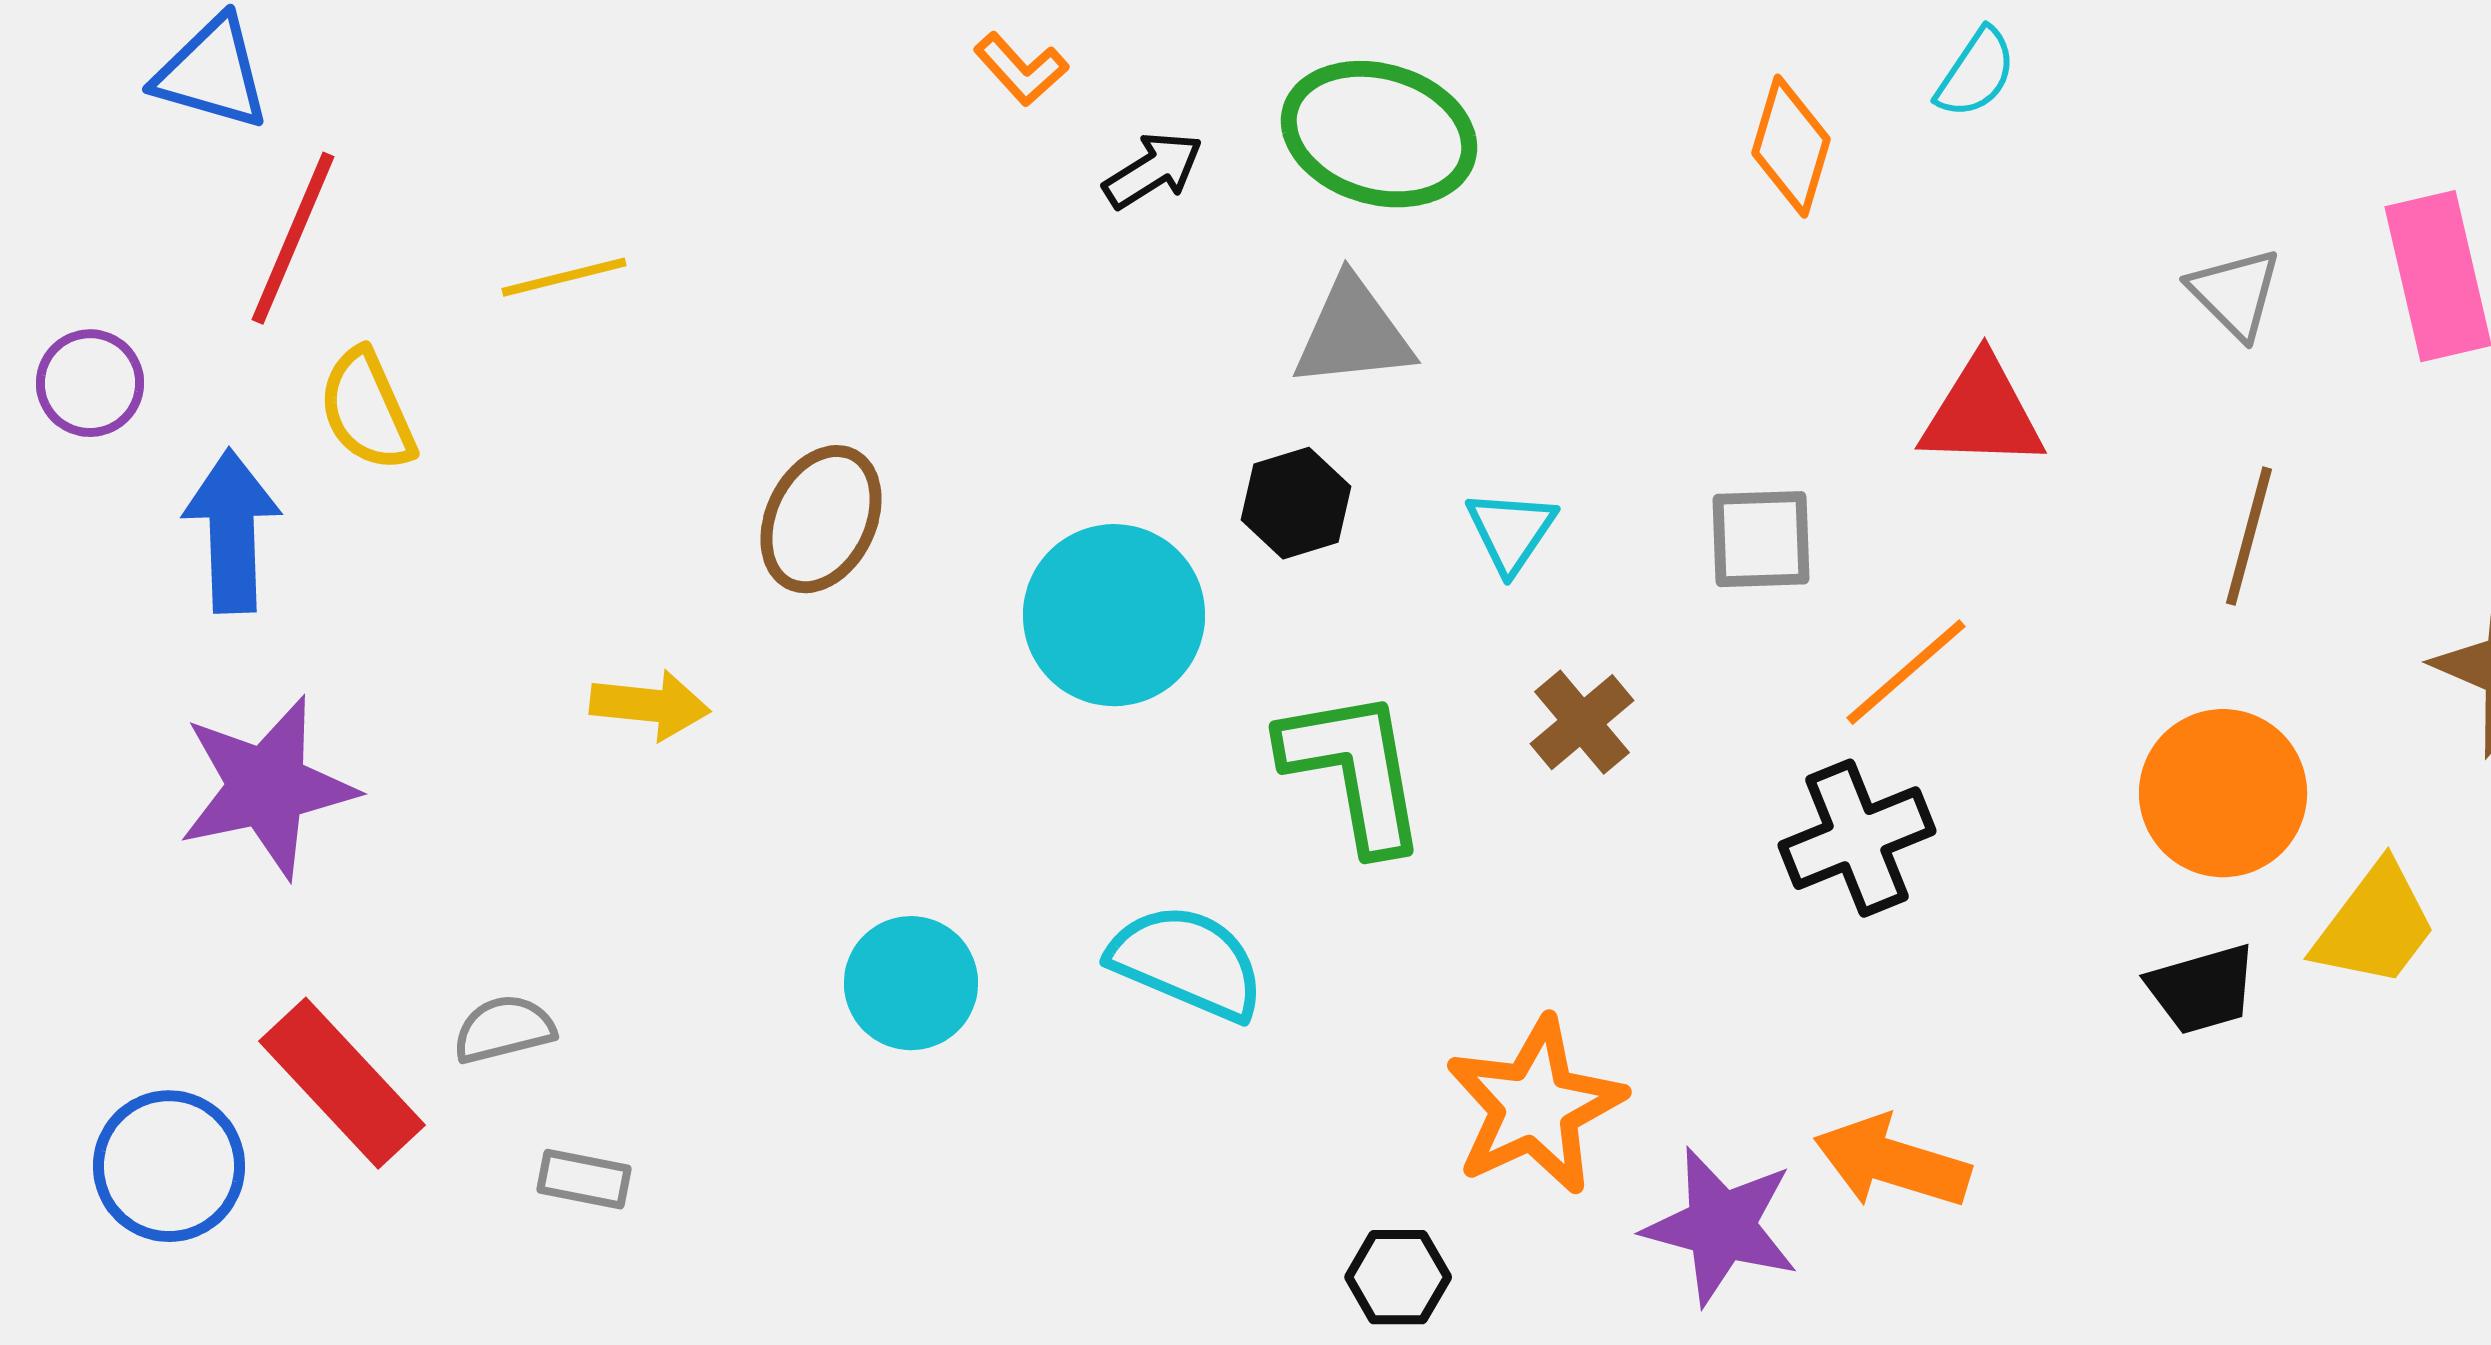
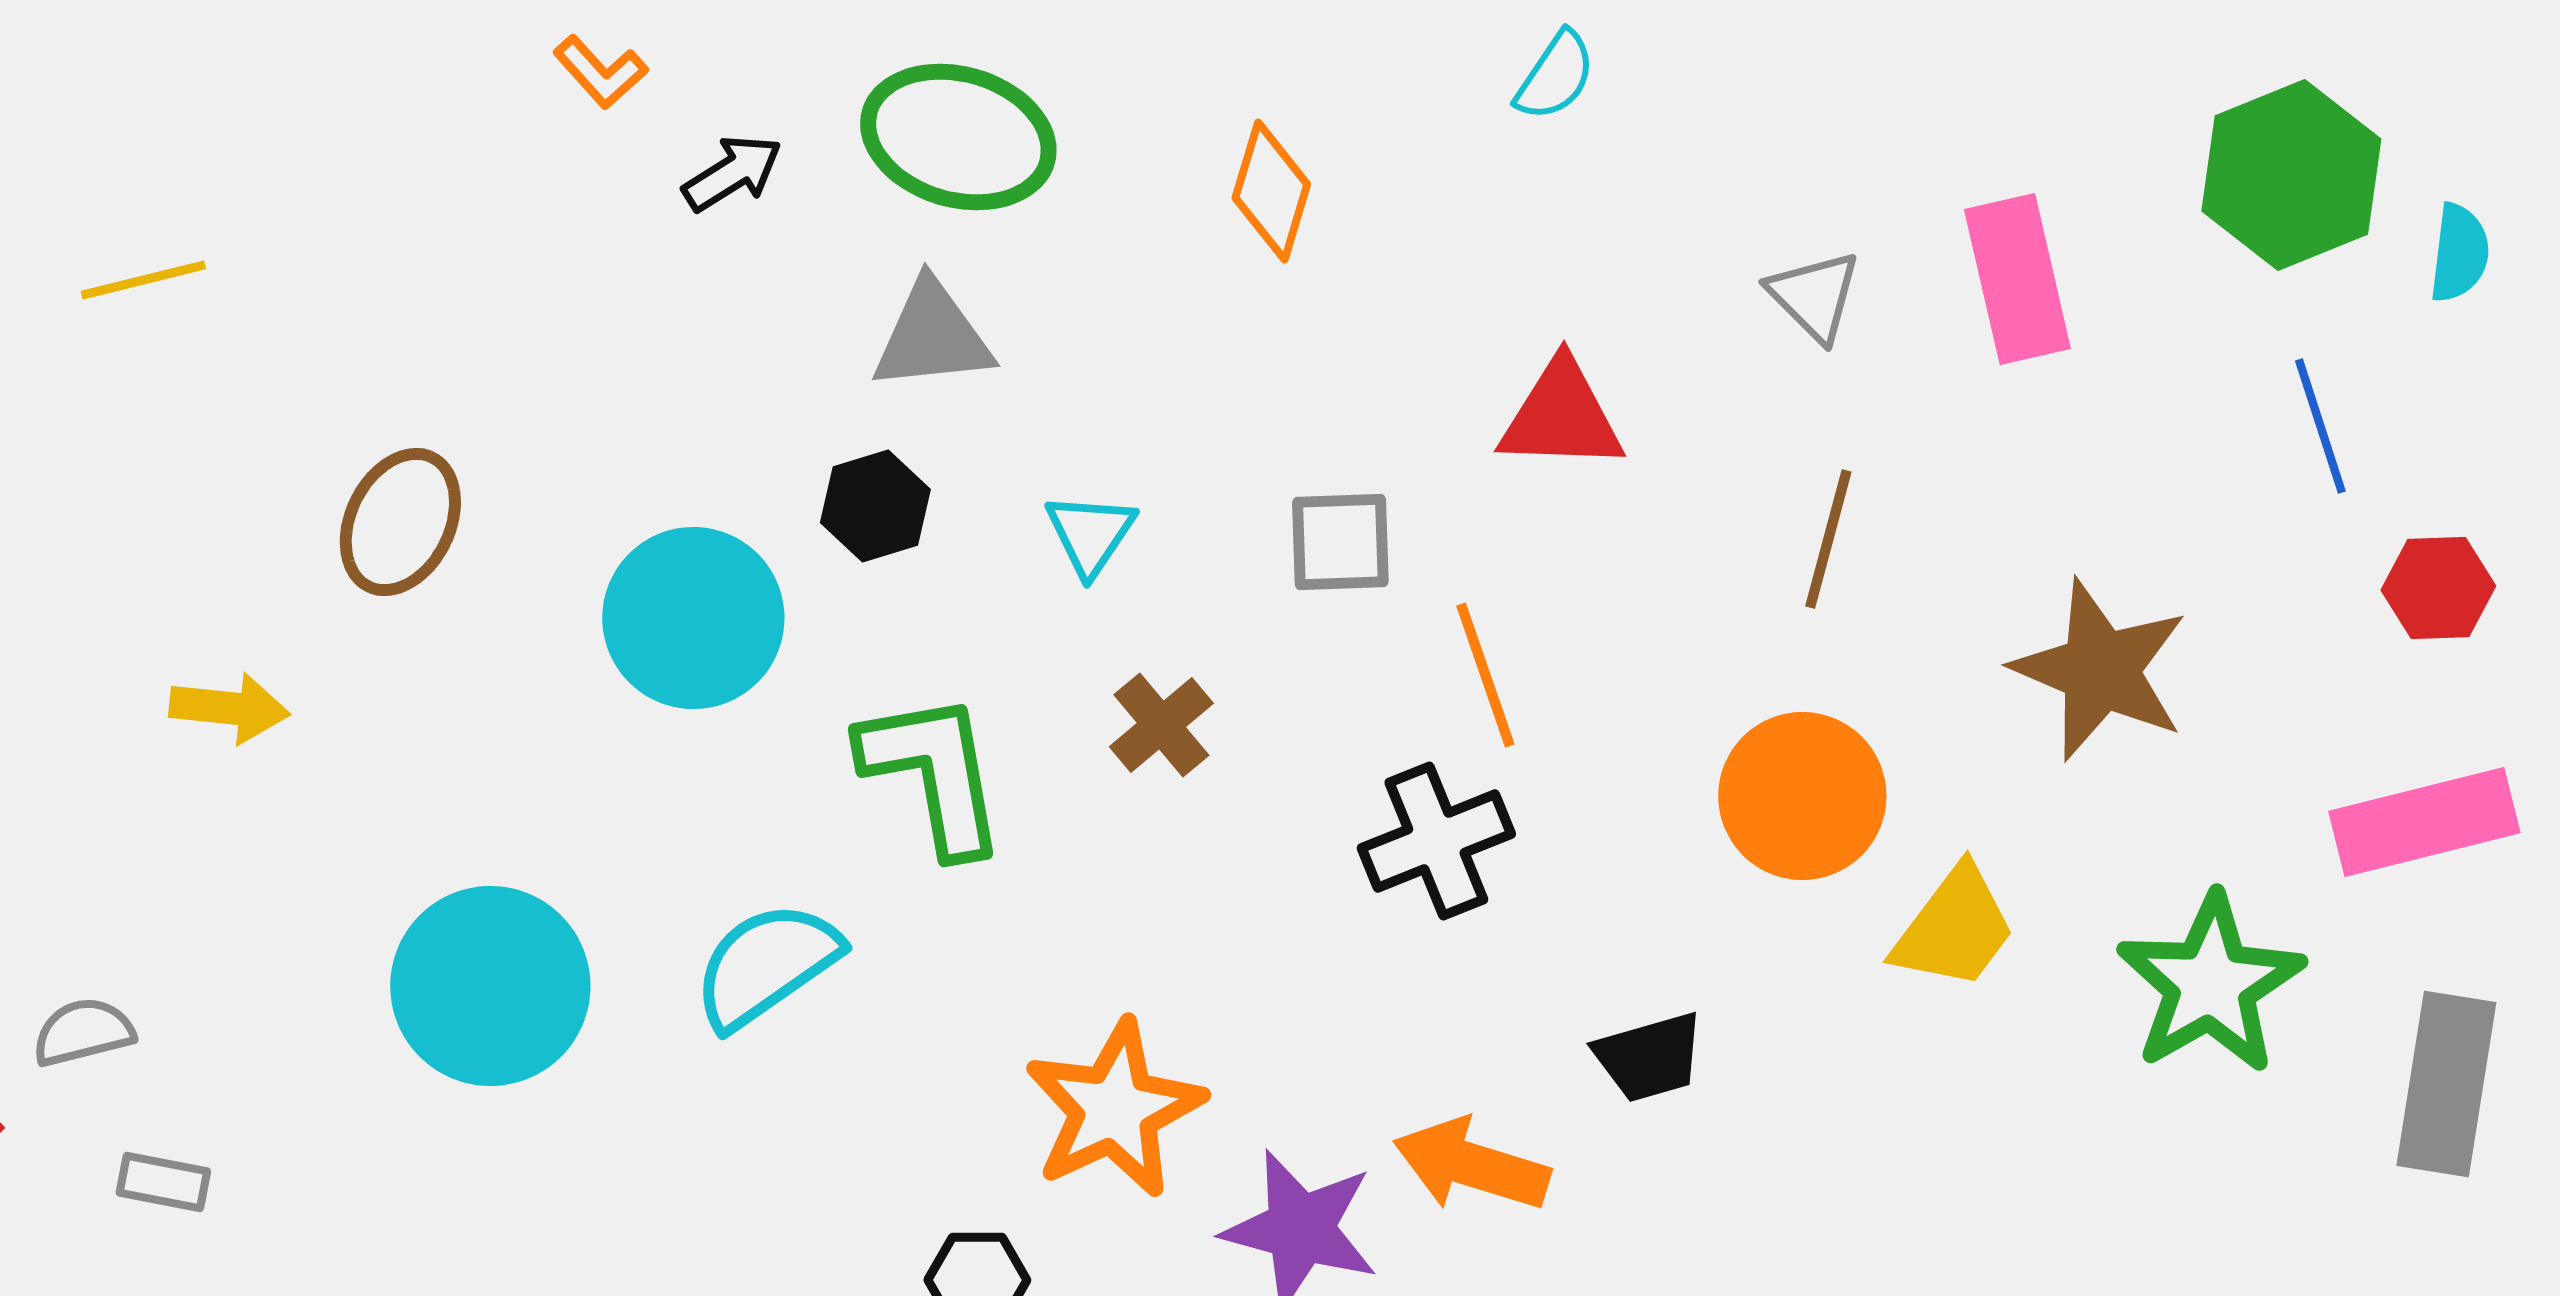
orange diamond: (1791, 146) -> (1271, 191), moved
orange line: (1906, 672) -> (1485, 675), turned -68
cyan semicircle: (1187, 962) -> (766, 965), turned -58
cyan circle: (911, 983) -> (490, 986), size x1.5
black trapezoid: (2202, 989) -> (1649, 1057), moved

